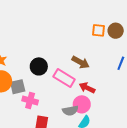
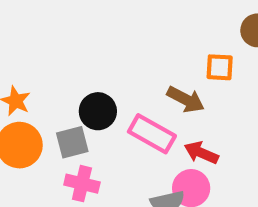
orange square: (98, 30) -> (220, 67), moved
gray square: (18, 87) -> (72, 142), moved

